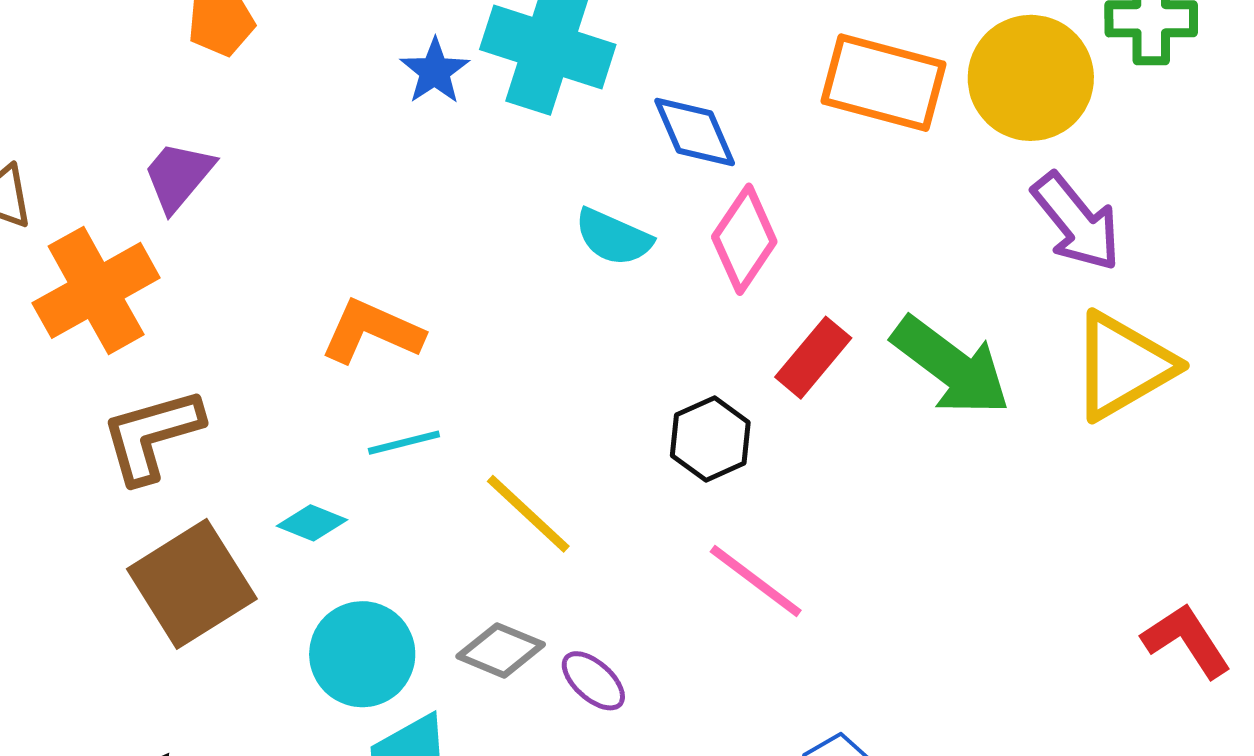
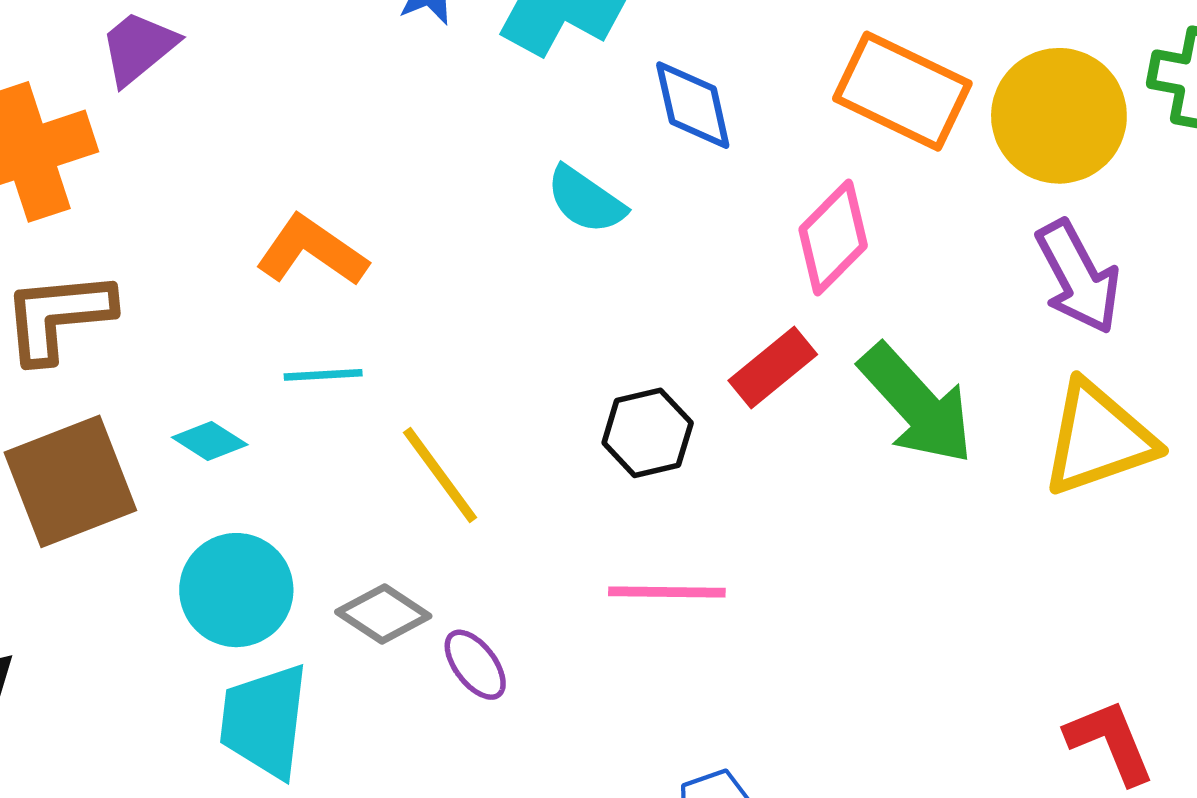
pink diamond: (744, 239) -> (833, 238), moved
pink line: (756, 581) -> (667, 592), turned -47

